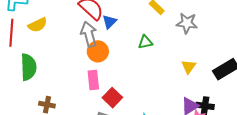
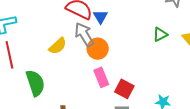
yellow semicircle: (38, 25) -> (58, 46), moved
green triangle: (145, 42) -> (160, 34), moved

